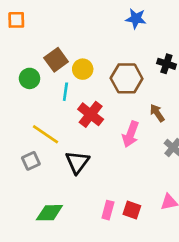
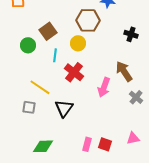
yellow circle: (83, 69) -> (78, 43), moved
brown hexagon: (127, 78) -> (88, 20), moved
brown arrow: (157, 113) -> (124, 71), size x1.5
gray square: (31, 161) -> (29, 107), turned 32

